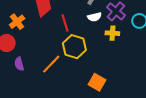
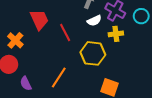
yellow hexagon: (74, 47) -> (93, 53), moved

